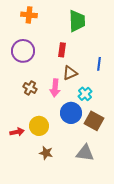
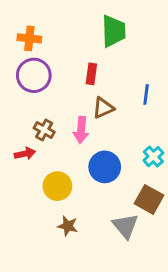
orange cross: (29, 15) -> (29, 38), moved
cyan cross: (85, 94) -> (153, 157), moved
brown square: (94, 121) -> (149, 199), moved
red arrow: (17, 132) -> (25, 154), moved
gray triangle: (85, 153) -> (125, 226), turned 42

